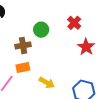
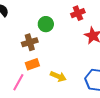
red cross: (74, 23) -> (78, 13), turned 32

